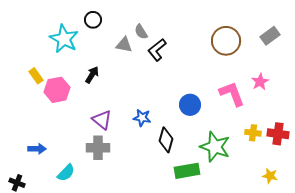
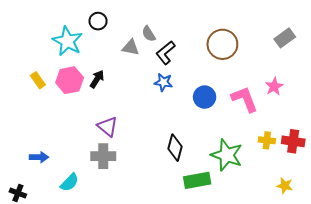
brown circle: (226, 41) -> (222, 44), moved
pink hexagon: (57, 90) -> (70, 80), moved
blue circle: (190, 105) -> (205, 97), moved
blue star: (142, 118) -> (163, 82), moved

